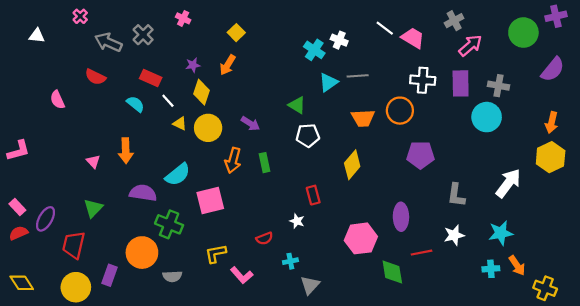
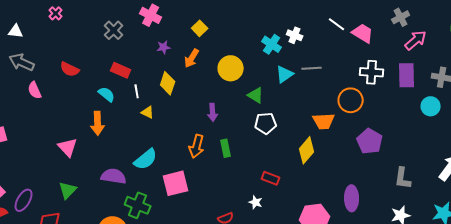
pink cross: (183, 18) -> (151, 15), size x1.5
gray arrow: (108, 42) -> (22, 62), moved
purple star: (193, 65) -> (164, 47), moved
white line: (168, 101) -> (137, 91), turned 32
cyan circle: (487, 117) -> (431, 106), size x0.7
orange trapezoid: (363, 118) -> (324, 121), moved
purple arrow: (250, 124) -> (213, 112), turned 54
yellow circle: (208, 128) -> (231, 68), moved
orange arrow: (126, 151) -> (98, 123), moved
purple pentagon: (420, 155) -> (370, 141), turned 30
pink triangle: (93, 161) -> (68, 147), size x1.5
red rectangle: (313, 195) -> (271, 178), turned -54

